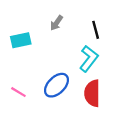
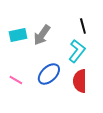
gray arrow: (57, 23) -> (42, 35), moved, size x1.5

